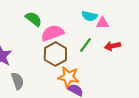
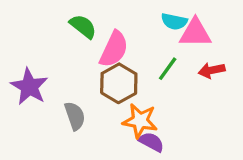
pink triangle: (102, 23) -> (195, 33), size x1.5
pink semicircle: (52, 33) -> (114, 49), turned 135
gray semicircle: (17, 81) -> (75, 116), moved

